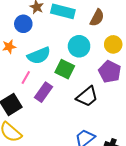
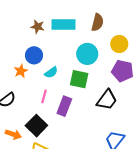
blue circle: (23, 24) -> (34, 55), moved
cyan semicircle: (39, 56) -> (51, 72), size x0.6

